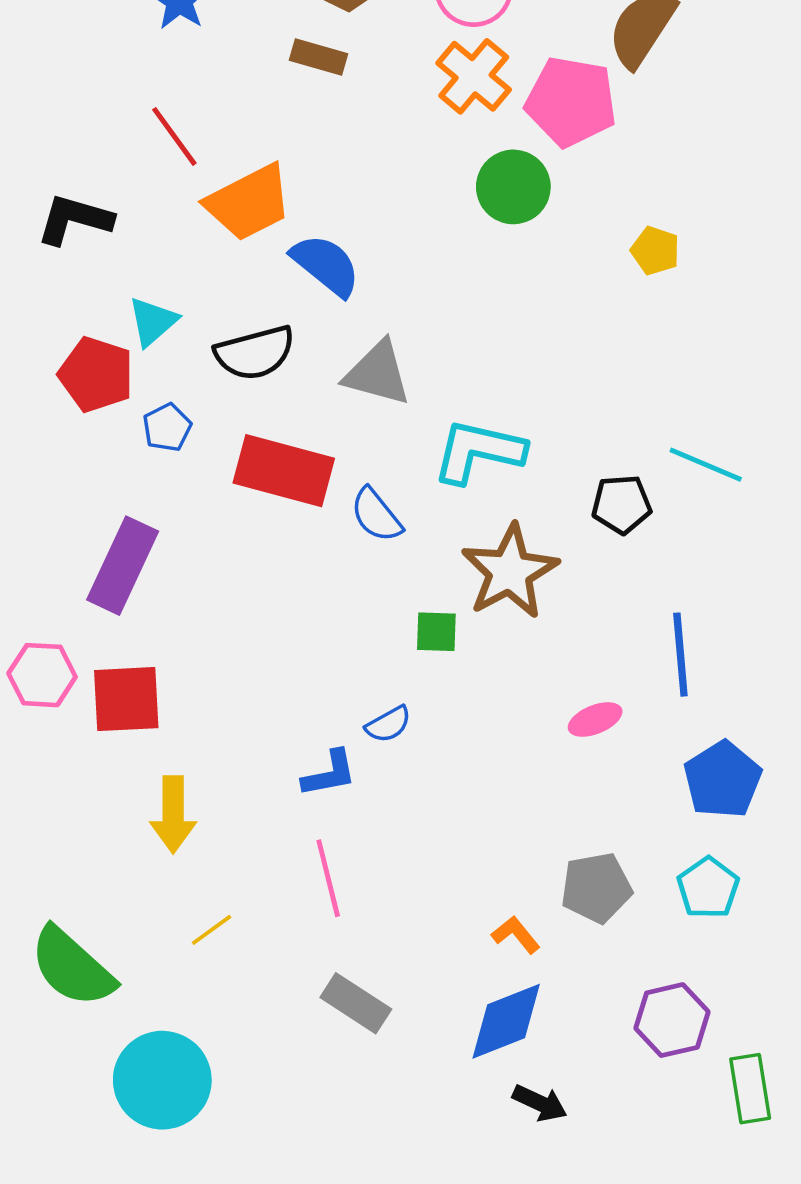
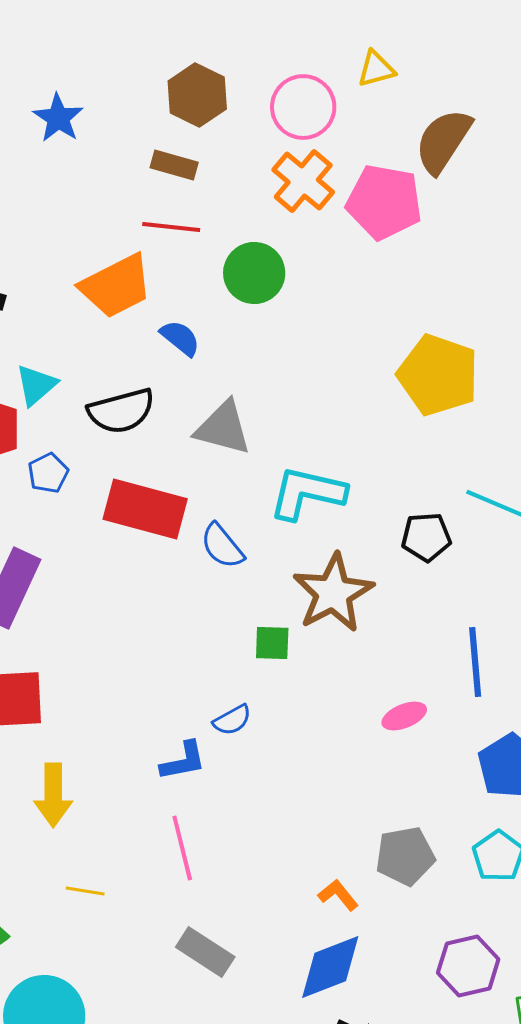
red line: (174, 136) -> (171, 227), moved, turned -48
green circle: (513, 187) -> (254, 273), moved
yellow pentagon: (655, 251) -> (438, 375), moved, size x2.0
blue semicircle: (326, 265) -> (180, 338), size x0.7
yellow line: (212, 930) -> (85, 891), turned 45

